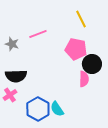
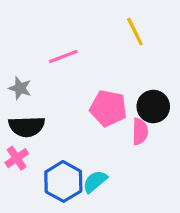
gray star: (12, 44) -> (20, 88), moved
pink pentagon: (76, 49) -> (108, 108), moved
cyan semicircle: (57, 109) -> (95, 181), turned 84

